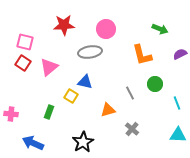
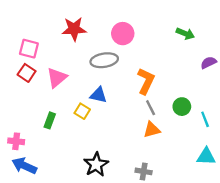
orange L-shape: (142, 55) -> (146, 81), moved, turned -140
green circle: (155, 84) -> (182, 107), moved
orange triangle: (108, 110) -> (152, 130), moved
green rectangle: (49, 112) -> (50, 120), moved
pink cross: (11, 114) -> (16, 141), moved
gray cross: (132, 129) -> (144, 171), moved, turned -32
blue arrow: (33, 143) -> (24, 166), moved

